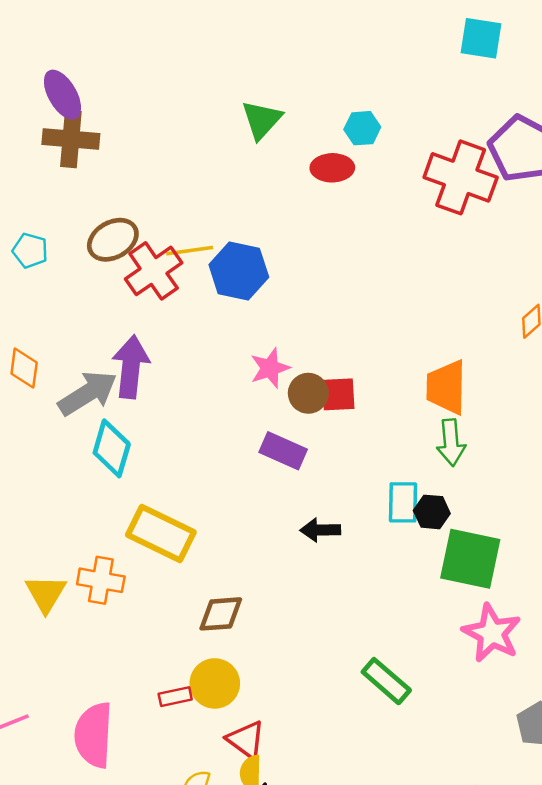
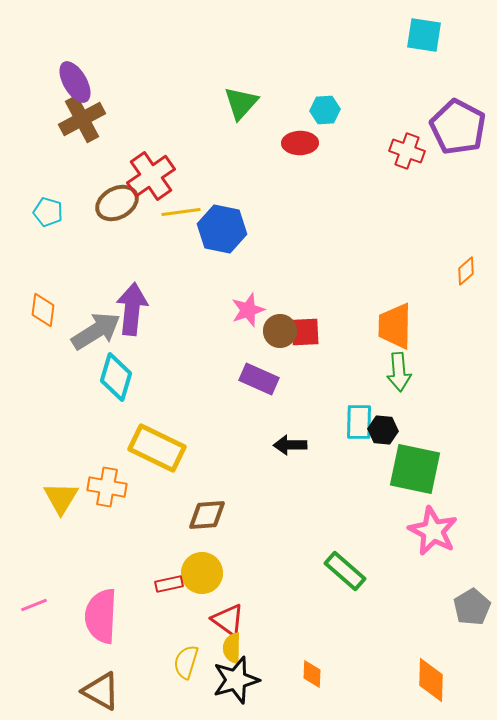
brown cross: (71, 139) -> (82, 119), turned -33
red cross: (461, 177) -> (407, 151), size x0.6
red cross: (154, 271) -> (151, 176), moved

